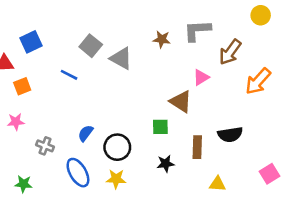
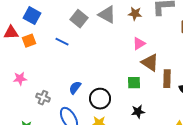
blue square: (31, 42) -> (32, 16), turned -36
gray triangle: (121, 58) -> (107, 15), moved
pink triangle: (201, 77) -> (139, 44), moved
orange square: (22, 86) -> (29, 41), moved
brown rectangle: (197, 147) -> (167, 79), moved

